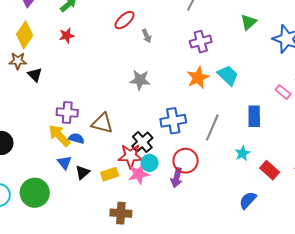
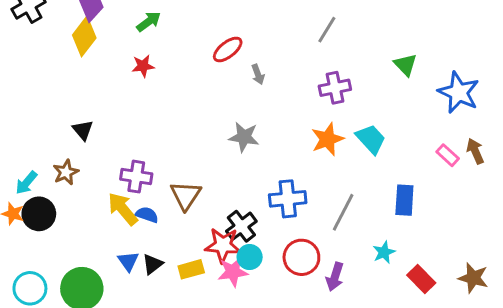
green triangle: (249, 22) -> (406, 65), turned -36
yellow diamond: (25, 35) -> (84, 36), moved
brown star: (18, 61) -> (66, 172), moved, turned -30
black triangle: (35, 75) -> (83, 130), moved
pink rectangle: (283, 92) -> (448, 155), moved
brown triangle: (102, 123) -> (186, 195), turned 45
blue triangle: (65, 163) -> (128, 261), moved
purple arrow: (177, 178) -> (335, 277), moved

